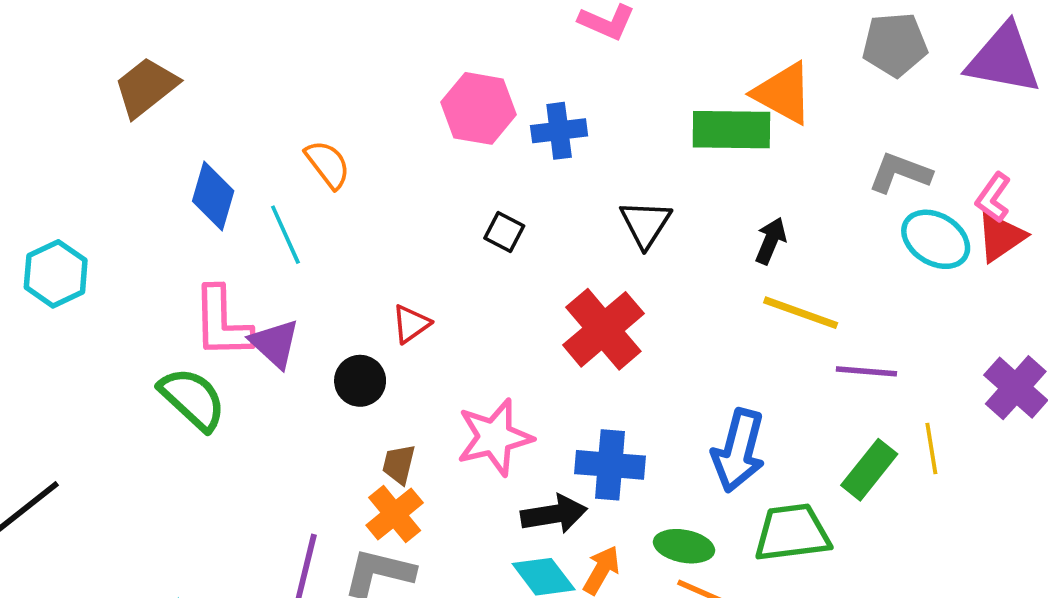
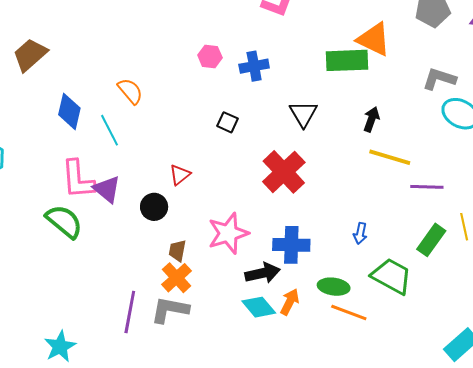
pink hexagon: (479, 108) -> (210, 56), size x0.6
blue arrow: (739, 451) -> (360, 233), size x0.5
green trapezoid: (792, 533) -> (392, 276), turned 39

